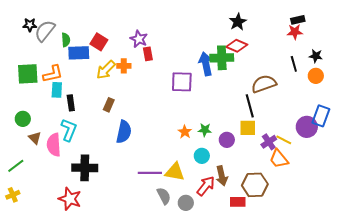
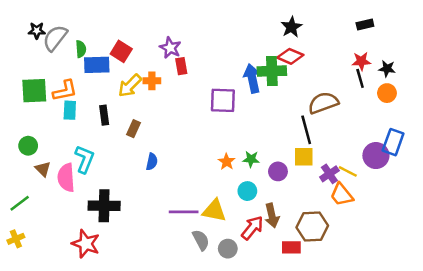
red star: (295, 32) -> (361, 61), moved
black rectangle: (71, 103) -> (104, 115), moved
blue semicircle: (124, 132) -> (152, 162), size x0.6

